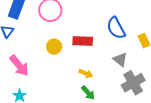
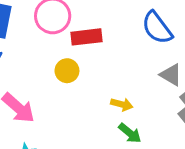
red rectangle: (83, 41) -> (86, 37), moved

